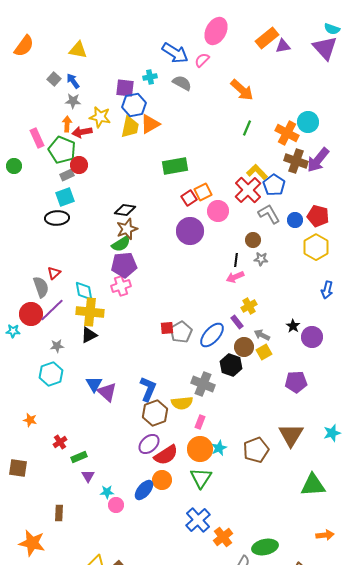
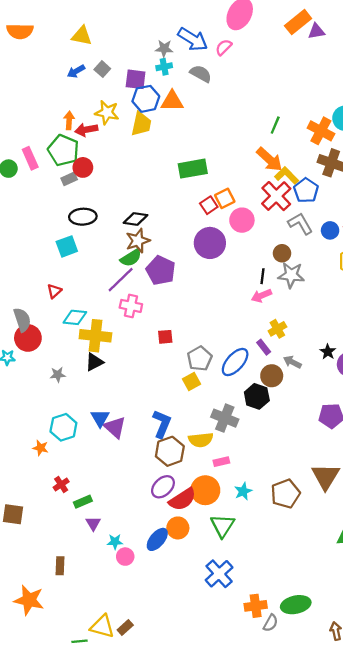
orange semicircle: (24, 46) -> (20, 31), turned 55
gray square: (54, 79) -> (102, 69), moved
blue arrow: (73, 81) -> (76, 71), turned -84
orange arrow: (242, 90) -> (269, 159), moved
gray star: (73, 101) -> (164, 48), moved
orange triangle: (150, 124) -> (172, 101), moved, turned 30
pink rectangle: (37, 138) -> (30, 158), moved
cyan square: (65, 197) -> (67, 246), moved
black ellipse: (57, 218) -> (83, 217), moved
gray star: (261, 259) -> (291, 275), size x1.6
purple pentagon: (124, 265) -> (161, 270), moved, turned 30
pink cross: (121, 286) -> (131, 306), turned 30
gray semicircle: (41, 287) -> (22, 320), moved
cyan diamond: (84, 291) -> (75, 317), moved, turned -75
purple line: (52, 310) -> (121, 280), moved
red square: (167, 328) -> (165, 337), moved
yellow square: (264, 352) -> (192, 381), moved
cyan hexagon: (51, 374) -> (63, 427), moved
orange star: (30, 420) -> (41, 448), moved
pink rectangle: (200, 422) -> (221, 462), turned 56
orange circle: (200, 449) -> (205, 490), moved
orange cross: (223, 537) -> (256, 606), moved, turned 30

